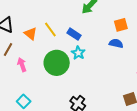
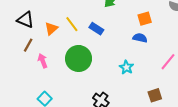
orange triangle: (31, 34) -> (51, 29), turned 40
cyan star: (78, 53) -> (126, 67), moved

